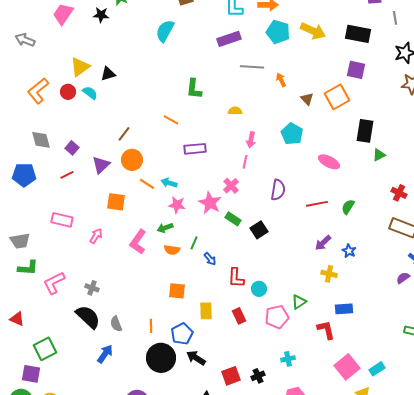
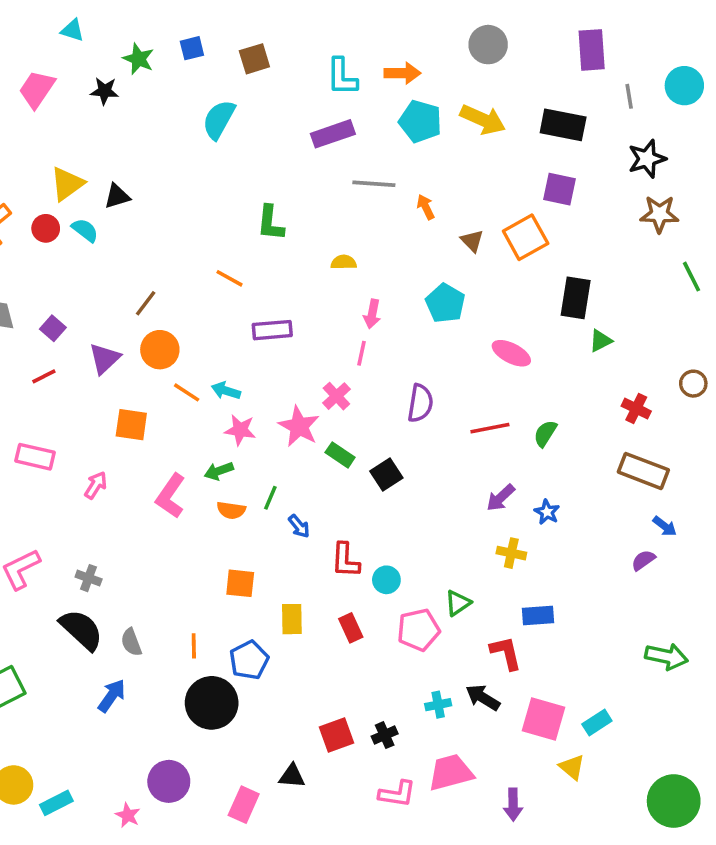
black arrow: (196, 358) -> (483, 698), moved
pink square: (347, 367) -> (543, 719), turned -35

